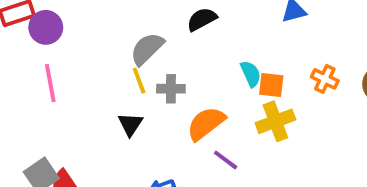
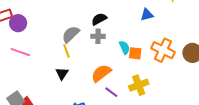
orange cross: (325, 79) -> (163, 50), size x1.6
pink line: (50, 83) -> (20, 52), turned -60
gray cross: (171, 89) -> (98, 36), moved
yellow cross: (275, 121) -> (139, 85), moved

